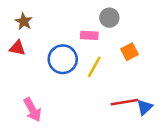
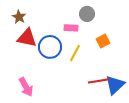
red triangle: (17, 48) -> (27, 38), moved, size x1.5
blue triangle: (145, 107) -> (115, 85), size x1.5

